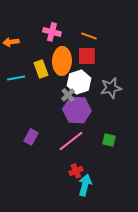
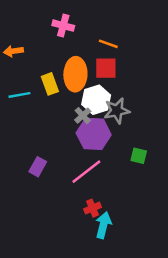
pink cross: (52, 32) -> (63, 26), moved
gray star: (111, 88) -> (117, 111), moved
green square: (109, 140) -> (139, 156), moved

